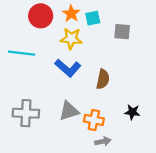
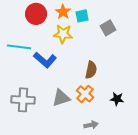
gray square: (122, 32) -> (108, 28), turned -35
blue L-shape: (68, 68) -> (45, 60), moved
orange cross: (94, 120) -> (85, 94), moved, turned 30

